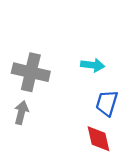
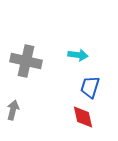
gray arrow: (21, 113) -> (13, 110), moved

